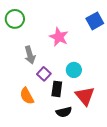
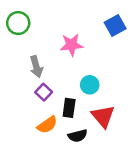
pink star: (59, 37) -> (71, 45), turned -30
purple square: (44, 74) -> (44, 92), moved
orange semicircle: (27, 96) -> (47, 125), moved, turned -96

